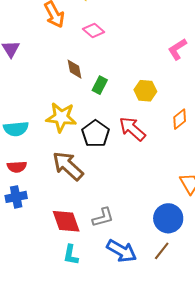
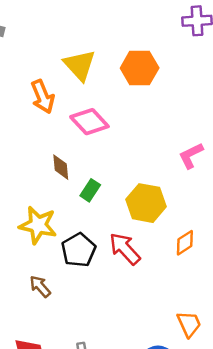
pink diamond: (94, 30) -> (89, 122), size x1.4
yellow hexagon: (145, 91) -> (146, 203), size x1.4
brown arrow: (68, 166) -> (40, 286), size x0.6

